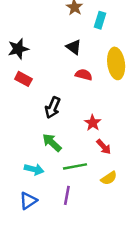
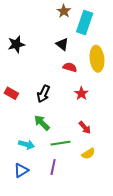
cyan rectangle: (100, 20) -> (85, 23), size x1.6
red rectangle: (23, 79) -> (11, 93), moved
red star: (93, 123) -> (81, 93), moved

